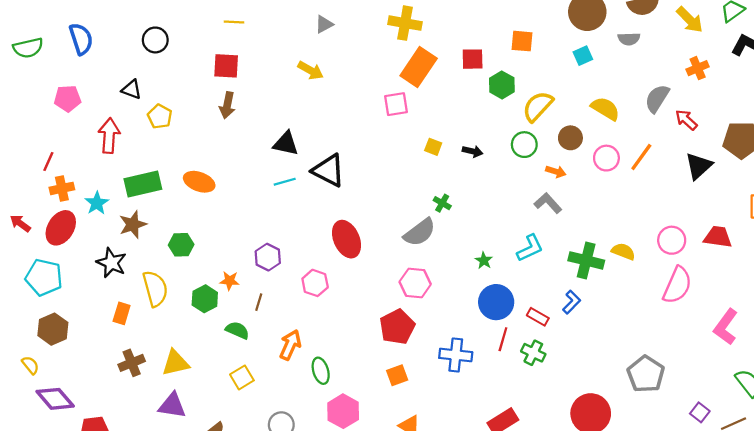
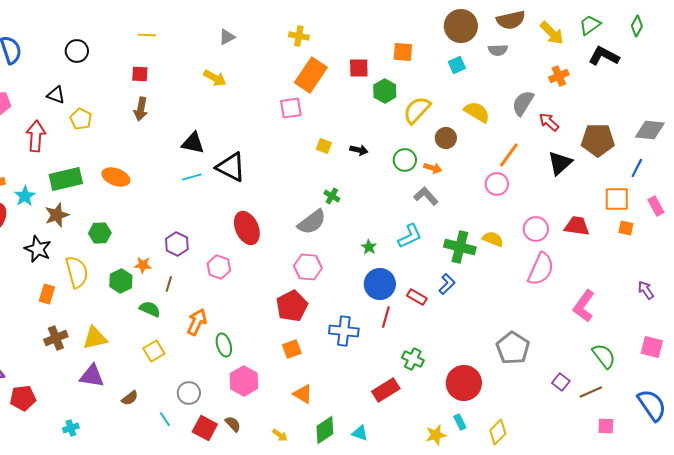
yellow cross: (405, 23) -> (299, 36), size x0.7
red square: (226, 66) -> (140, 74), size x0.7
green circle: (524, 145) -> (405, 160), moved
pink circle: (606, 158) -> (497, 184), moved
green cross: (533, 353) -> (413, 359), moved

